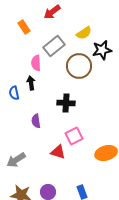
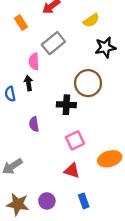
yellow semicircle: (84, 33) -> (91, 20), moved
brown circle: (79, 66) -> (88, 83), moved
red triangle: (58, 152) -> (72, 171), moved

